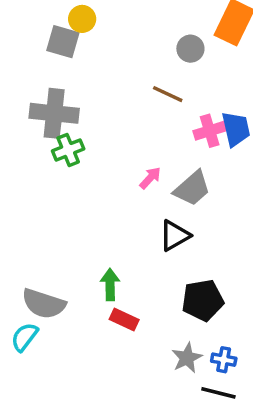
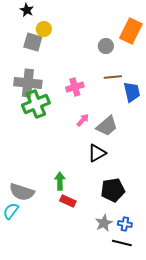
brown line: (168, 94) -> (113, 77), moved, turned -30
pink cross: (210, 131) -> (75, 87), moved
green cross: (68, 150) -> (36, 104), size x1.5

